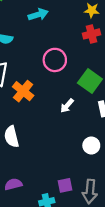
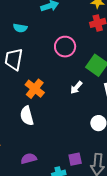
orange cross: (23, 91) -> (35, 89), moved

